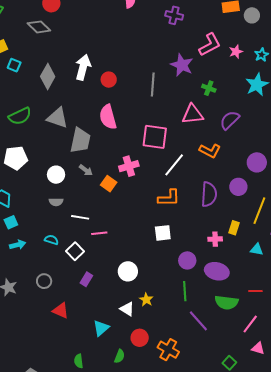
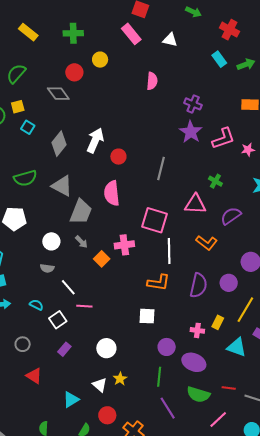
purple star: (182, 65) -> (191, 132), moved
white line: (174, 165) -> (169, 251), turned -50
white line: (80, 217) -> (68, 287), turned 30
cyan triangle: (257, 249) -> (237, 347), size x1.5

